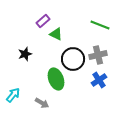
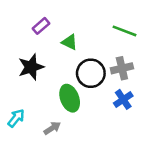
purple rectangle: (43, 21) -> (41, 26), moved
black star: (25, 54) -> (31, 67), size x1.5
gray arrow: (42, 103) -> (52, 128), turned -64

